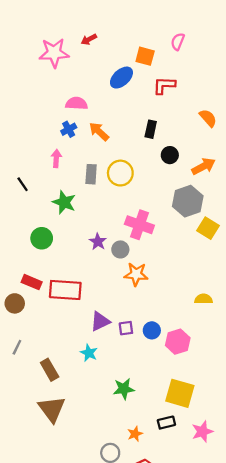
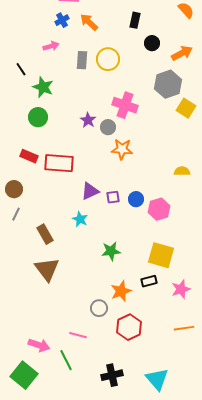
pink arrow: (56, 158) -> (51, 46), turned 70
green star: (64, 202) -> (43, 87), moved
brown circle: (15, 303) -> (14, 189), moved
orange star: (135, 434) -> (121, 291), size x1.5

